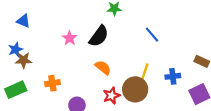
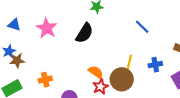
blue line: (152, 35) -> (142, 27), moved
pink star: (70, 38) -> (47, 28), moved, size x1.5
orange semicircle: (103, 68) -> (96, 72), moved

